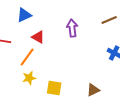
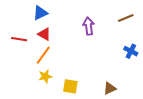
red triangle: (38, 37) -> (44, 34), moved

